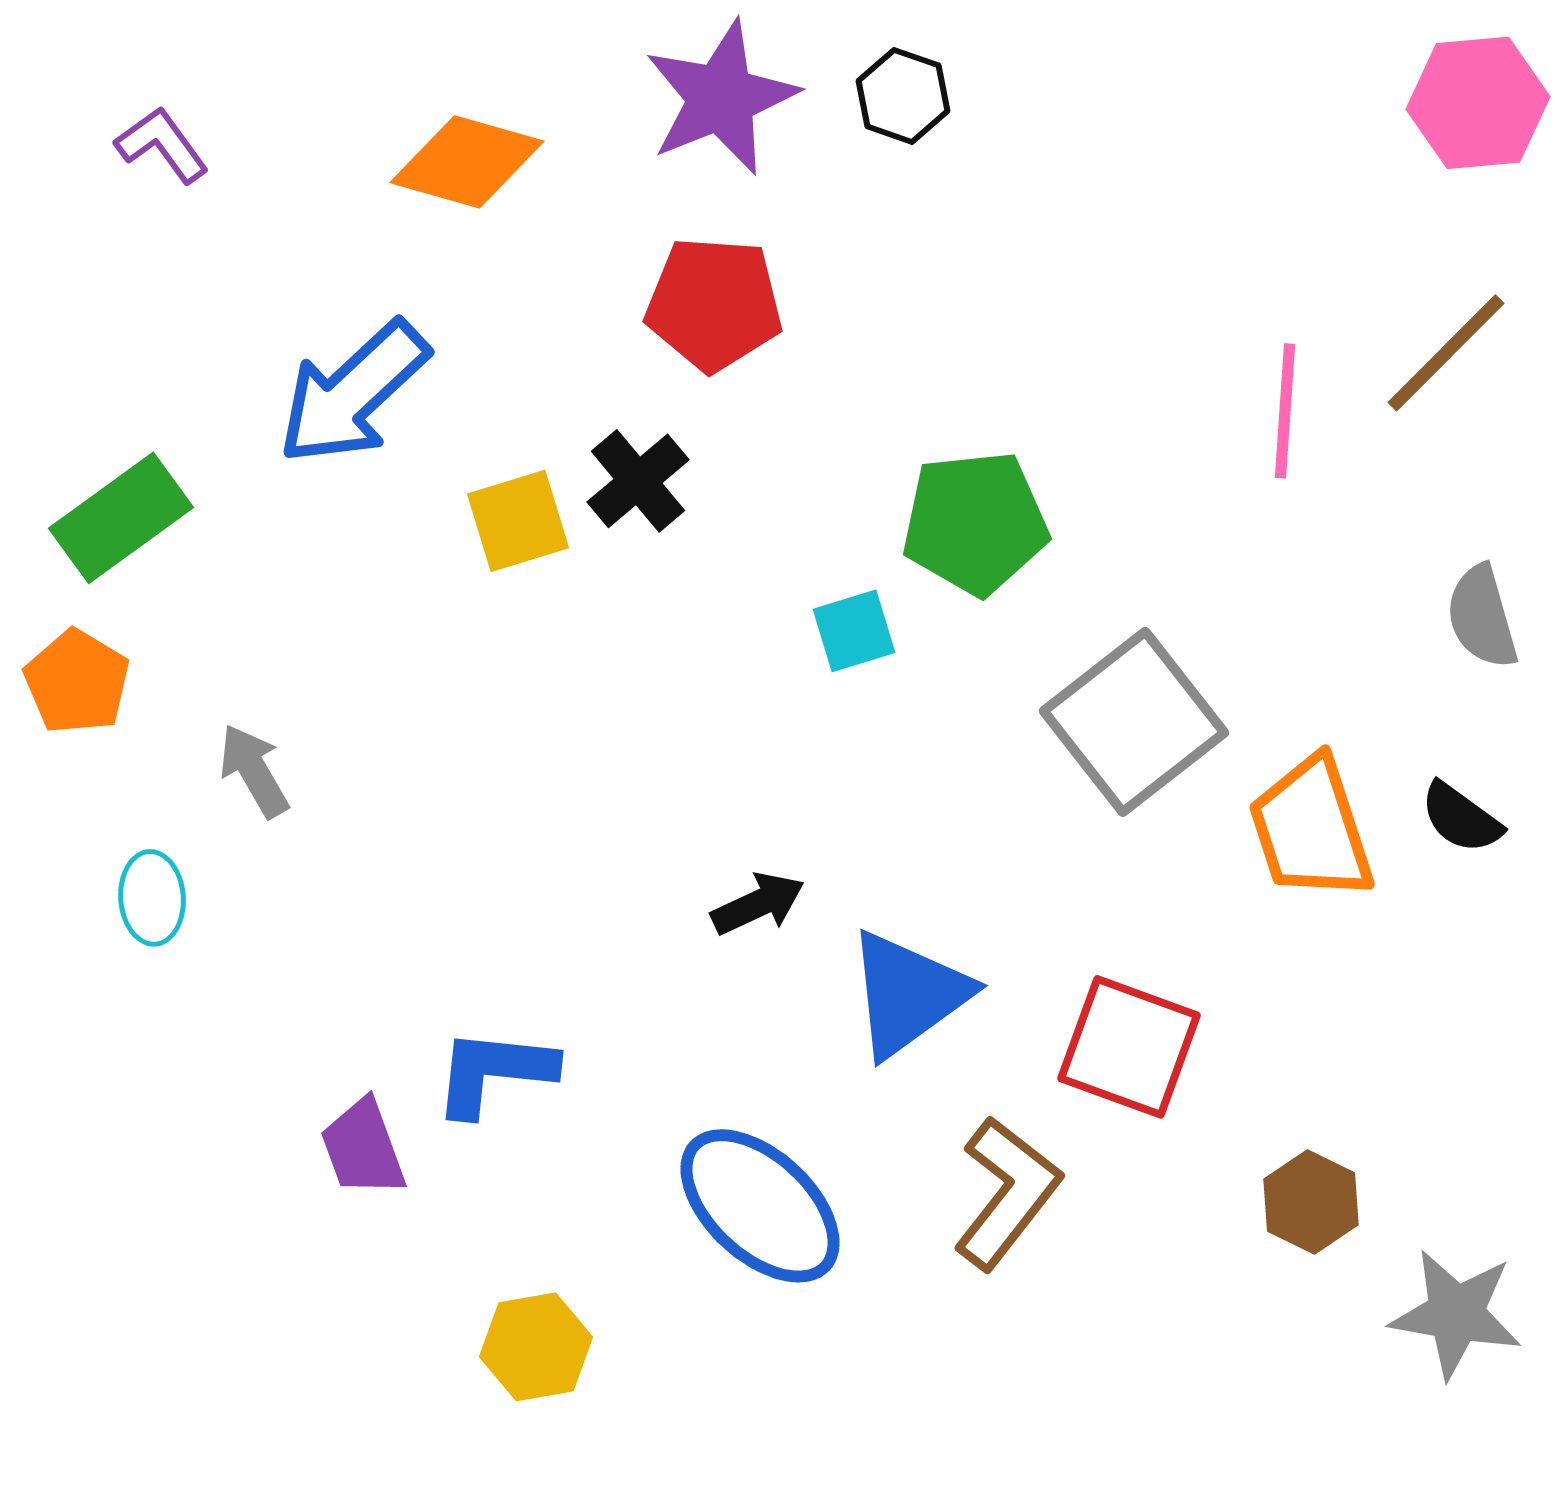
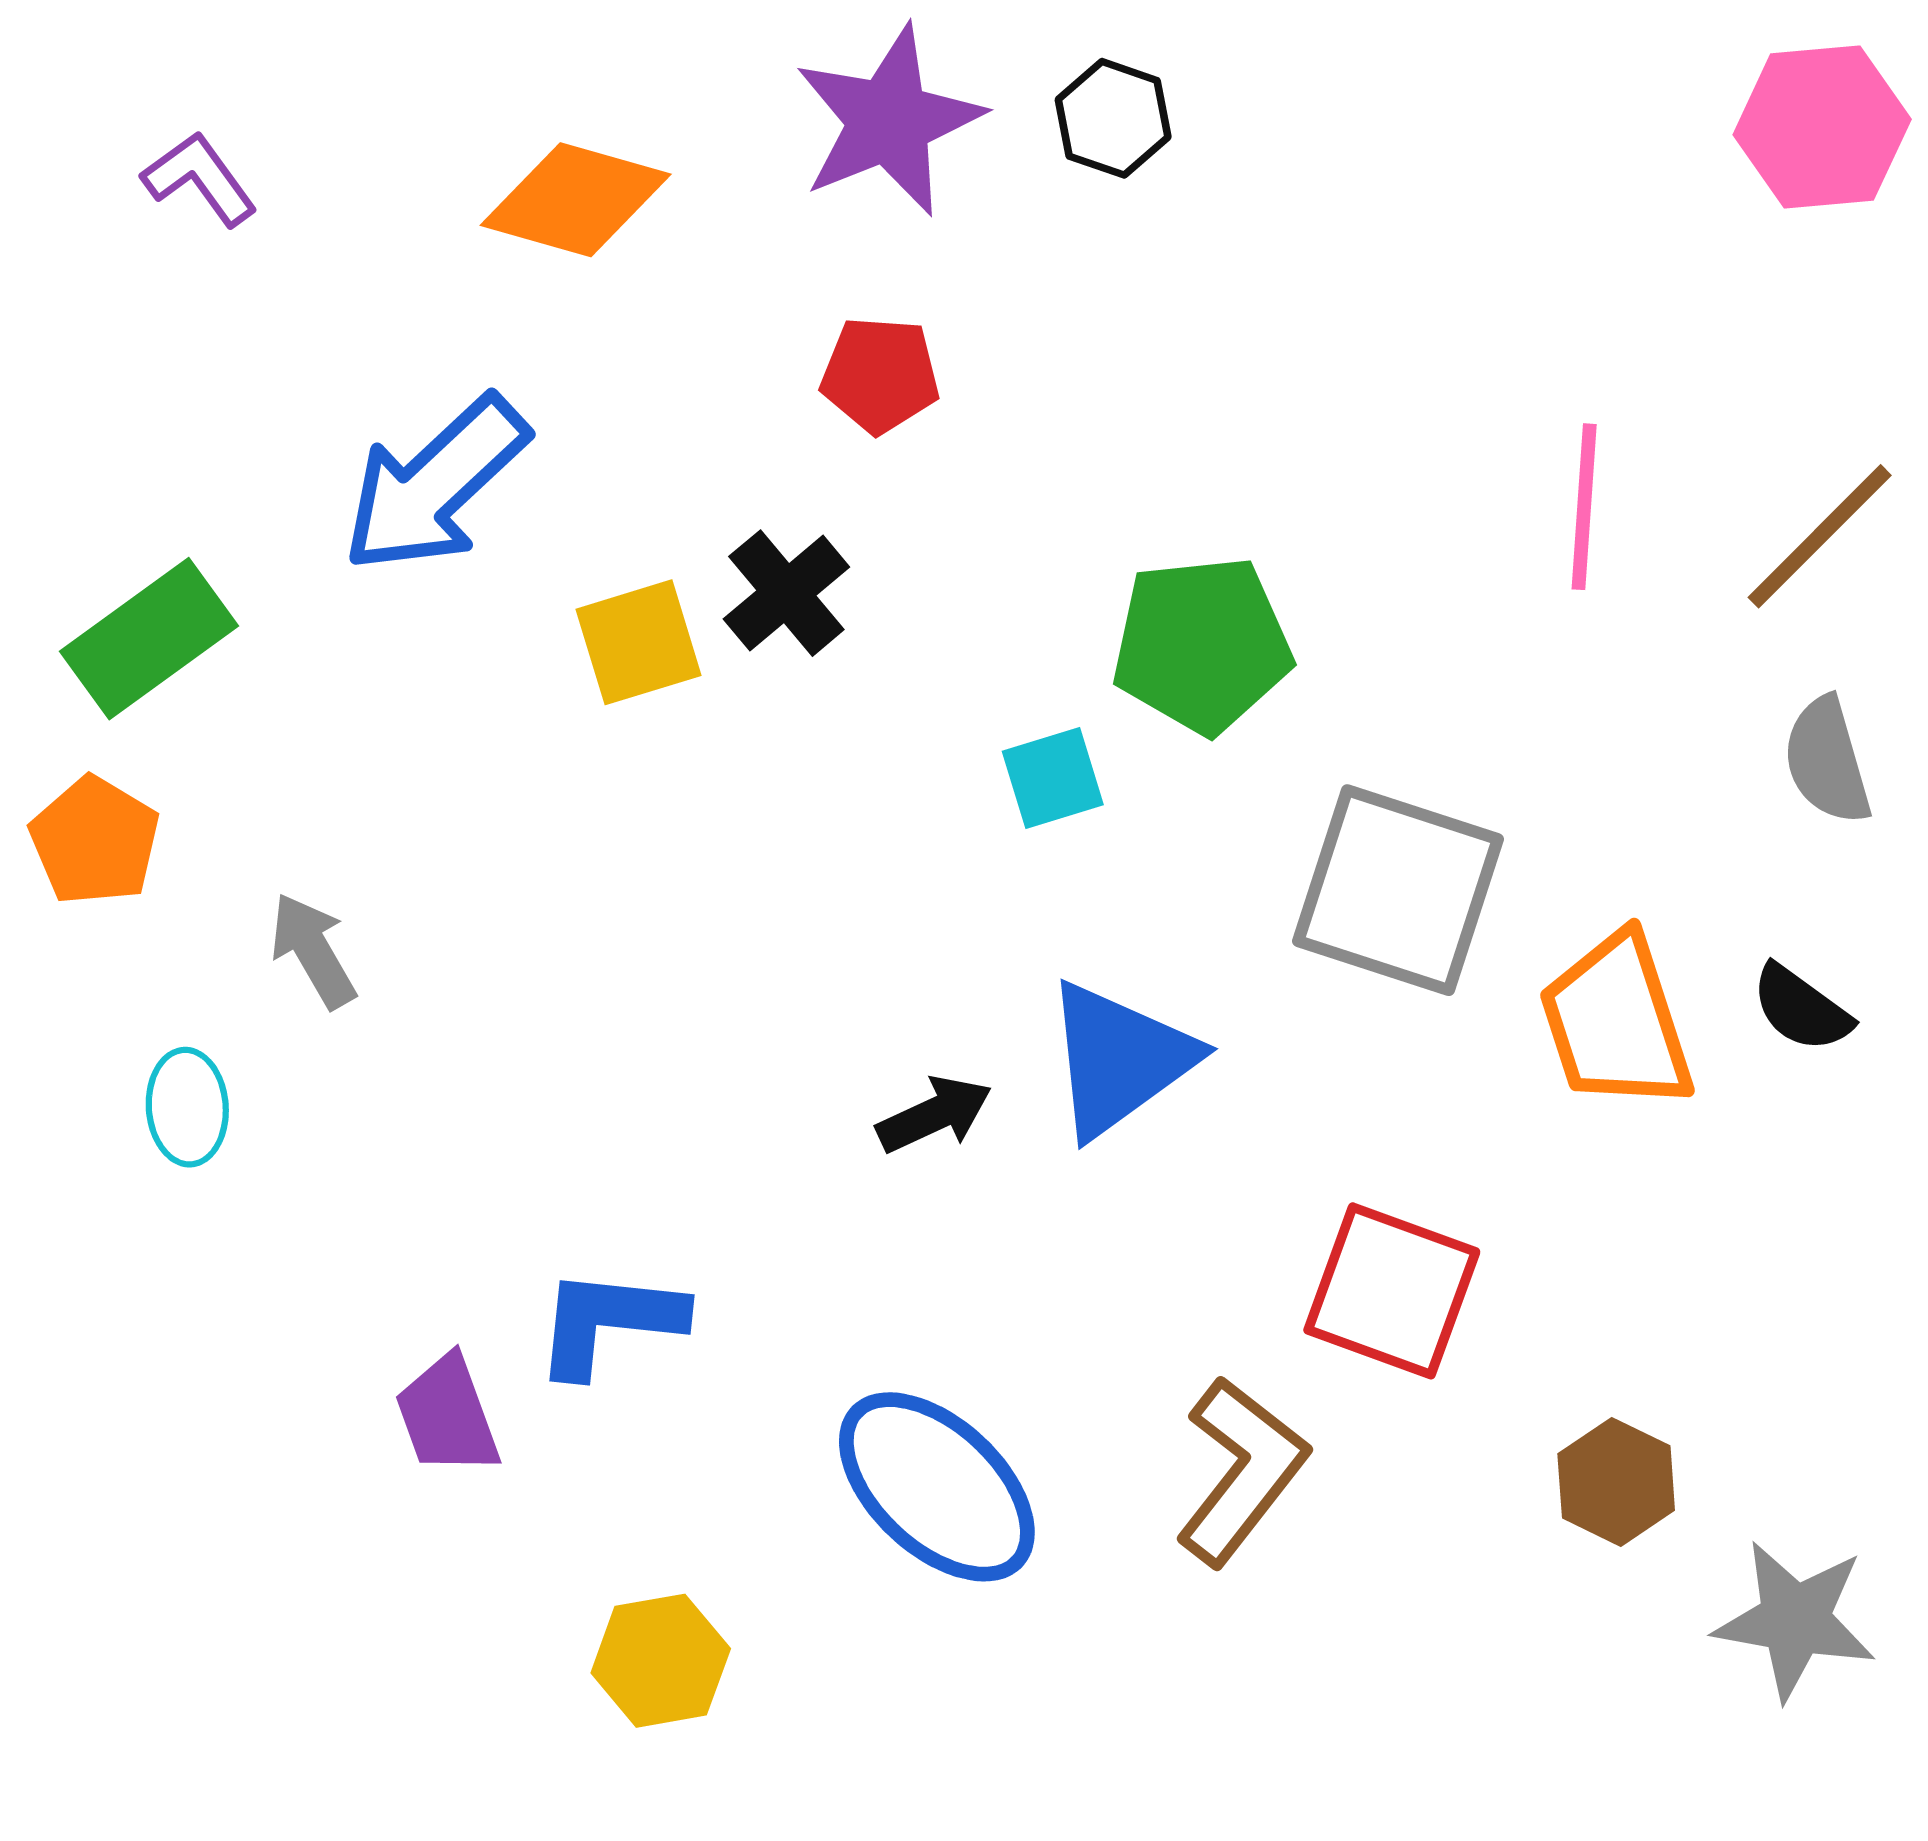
red pentagon: (714, 304) -> (880, 375), size x0.7
brown line: (1446, 353) -> (1820, 536), moved
gray square: (1134, 722) -> (1398, 890), turned -34
blue triangle: (908, 994) -> (1119, 1059), moved

